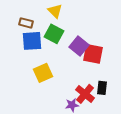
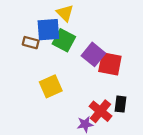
brown rectangle: (26, 23) -> (31, 43), moved
blue square: (32, 41) -> (48, 30), moved

